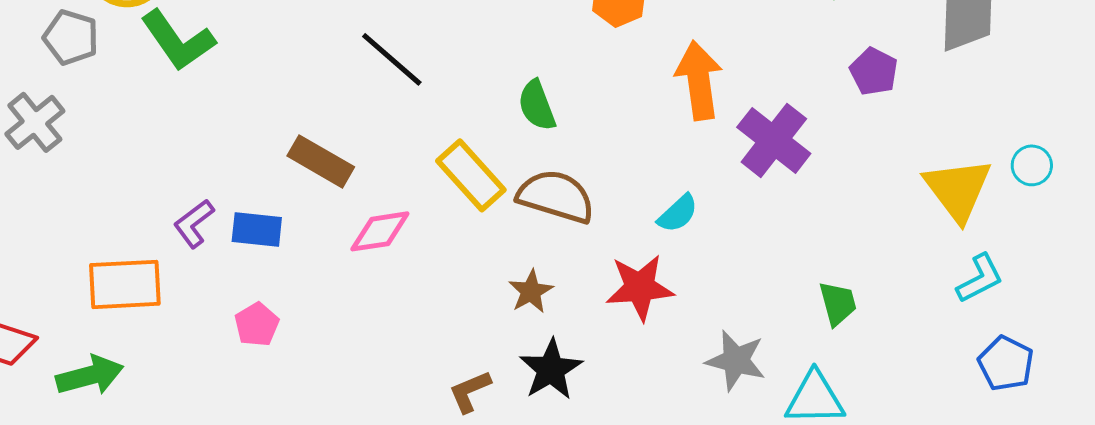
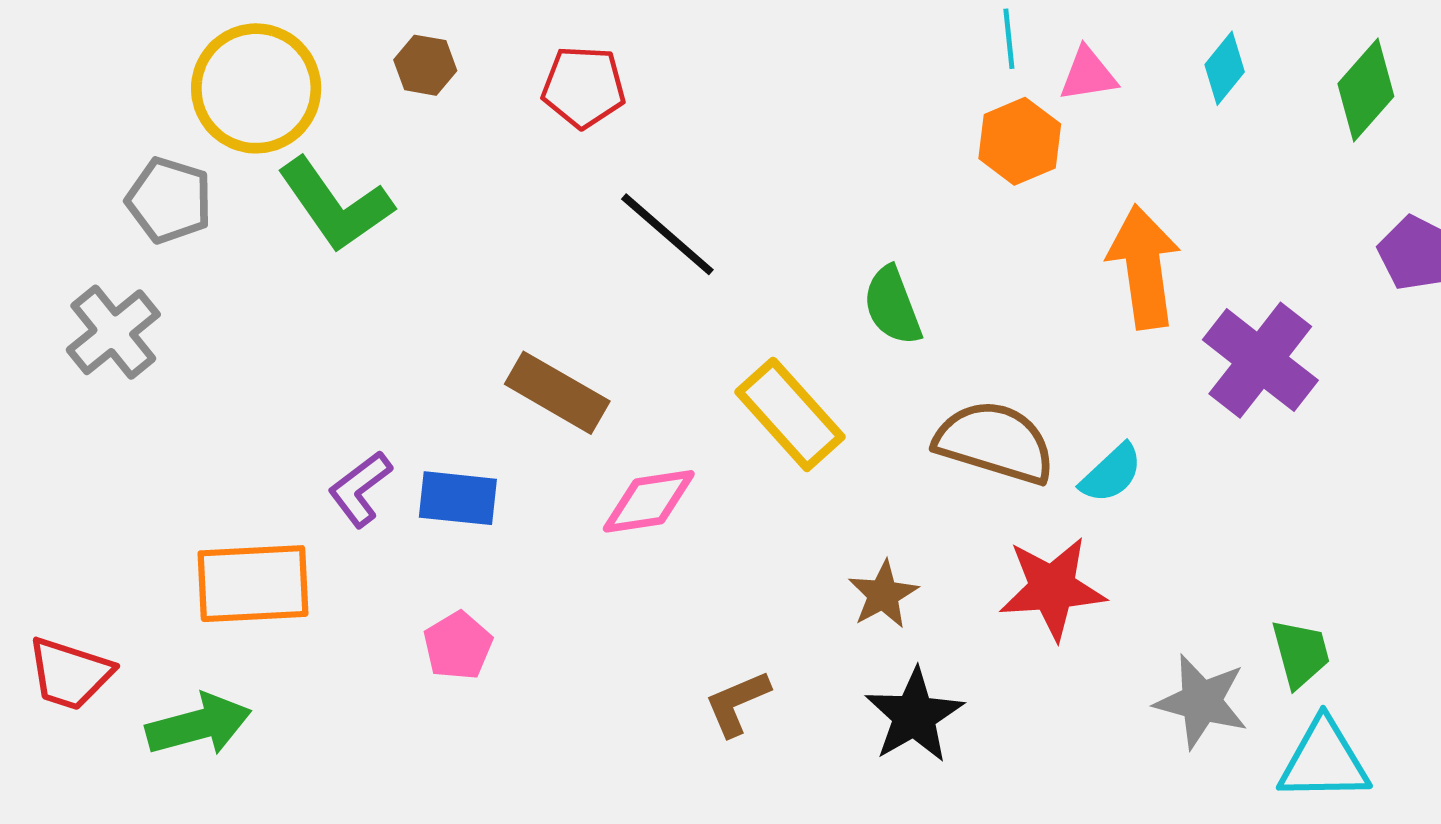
brown semicircle: (556, 196) -> (995, 442), moved
green trapezoid: (838, 303) -> (1301, 653), moved
brown L-shape: (470, 391) -> (737, 703), moved

